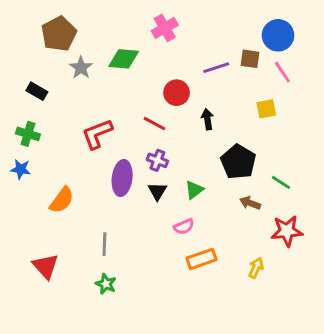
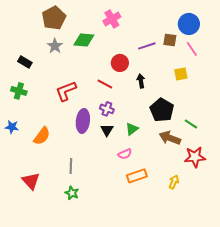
brown pentagon: (59, 34) -> (54, 18), moved
blue star: (21, 169) -> (12, 127), moved
brown arrow: (250, 203) -> (170, 138), size x1.5

